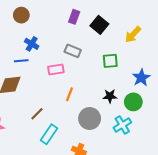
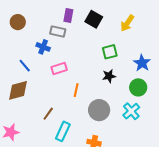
blue cross: (32, 44) -> (43, 47), moved
gray rectangle: (73, 51) -> (58, 31), moved
blue line: (21, 61) -> (25, 66), turned 64
black star: (110, 96) -> (109, 76), moved

